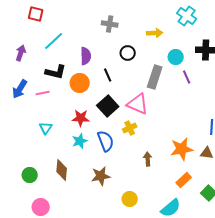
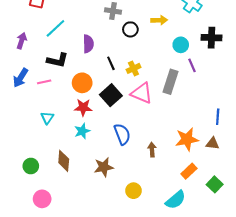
black circle: (128, 53) -> (130, 29), moved
gray rectangle: (155, 77) -> (170, 82), moved
orange circle: (80, 83) -> (82, 83), moved
yellow cross: (130, 128) -> (133, 68), moved
blue semicircle: (106, 141) -> (122, 134), moved

